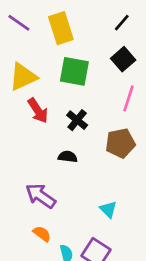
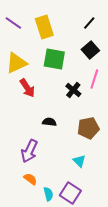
black cross: (77, 120) -> (73, 90), moved
brown pentagon: (120, 143) -> (88, 128), moved
purple arrow: (41, 196) -> (29, 151), turned -100

